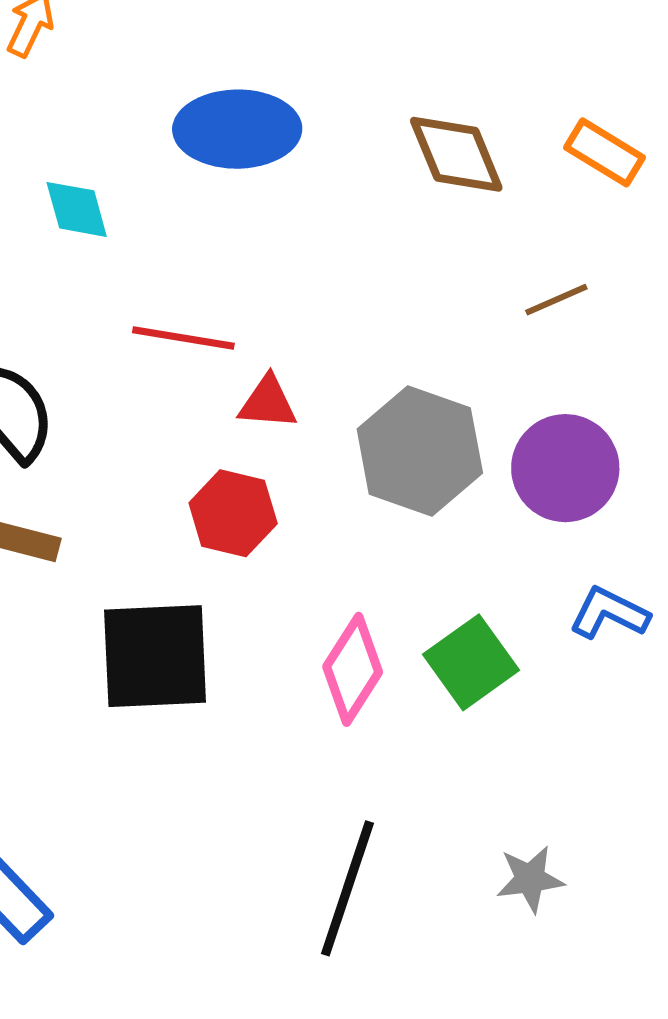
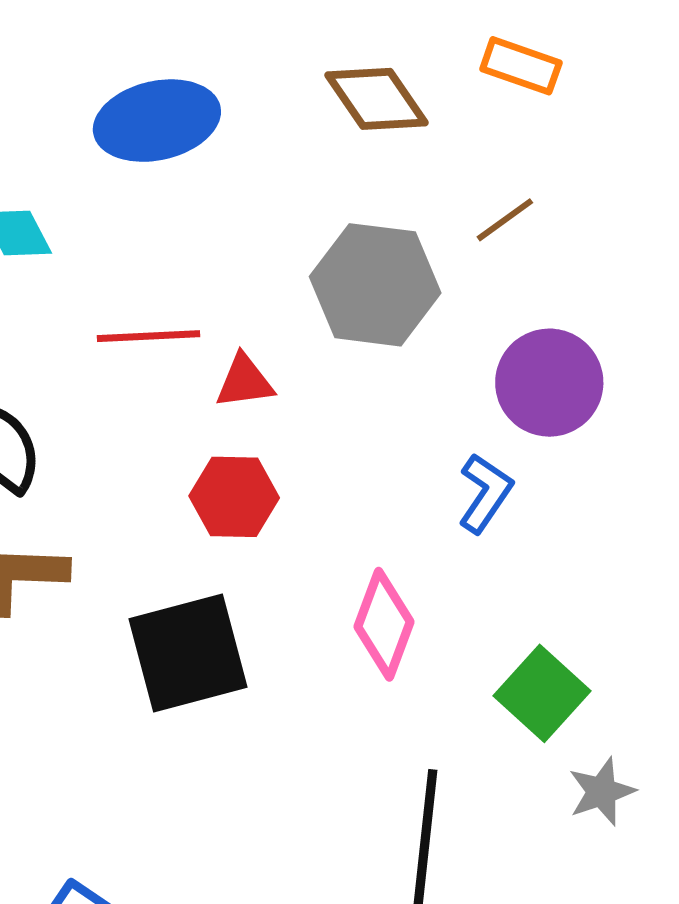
gray hexagon: (420, 451) -> (375, 285), moved
blue L-shape: (609, 613) -> (485, 493), moved, turned 110
green square: (471, 662) -> (542, 693), moved

